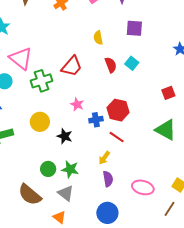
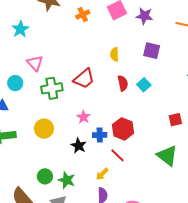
pink triangle: (21, 59) -> (35, 63), size x0.7
black star: (65, 136) -> (79, 146), moved

